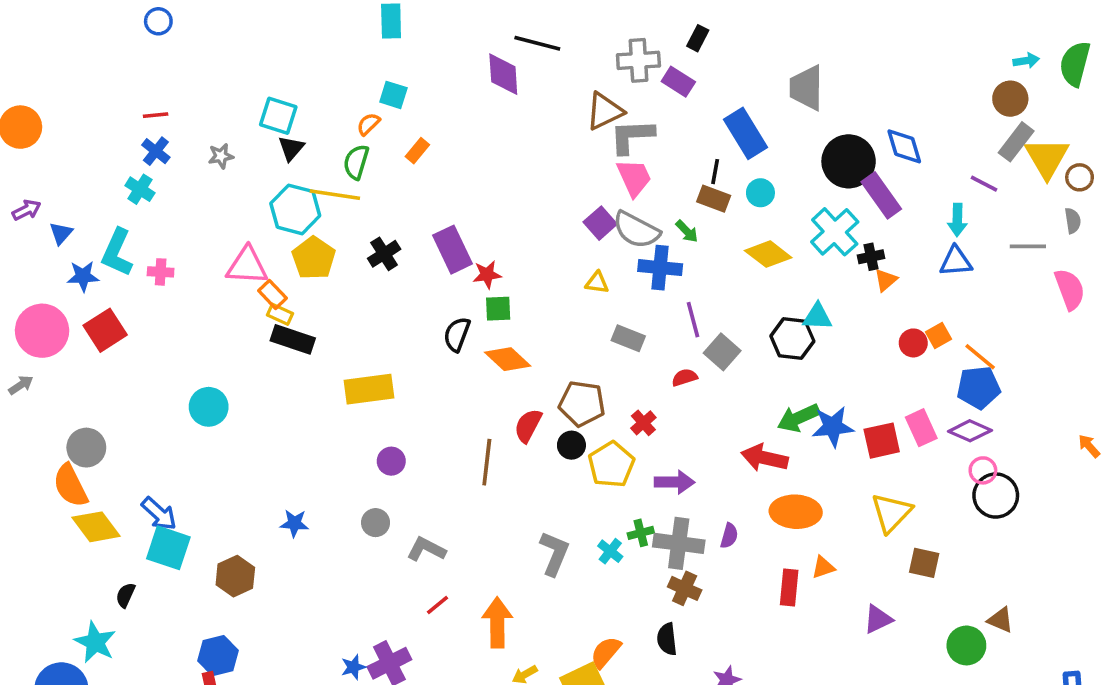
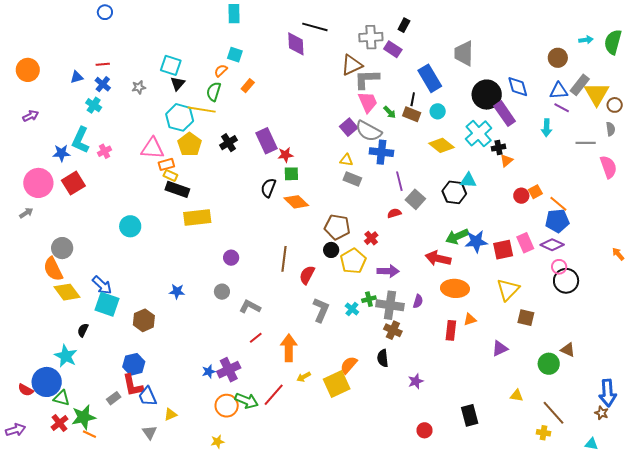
brown circle: (1010, 99) -> (558, 58), moved
green arrow: (687, 231) -> (390, 112), moved
blue triangle: (61, 233) -> (77, 77), moved, turned 32
blue triangle: (956, 261) -> (559, 91), moved
pink cross: (161, 272) -> (104, 151), turned -32
orange rectangle: (273, 294) -> (166, 164), turned -63
gray rectangle: (628, 338) -> (352, 179), moved
yellow rectangle: (369, 389) -> (197, 218), moved
red semicircle: (528, 426) -> (307, 275), moved

